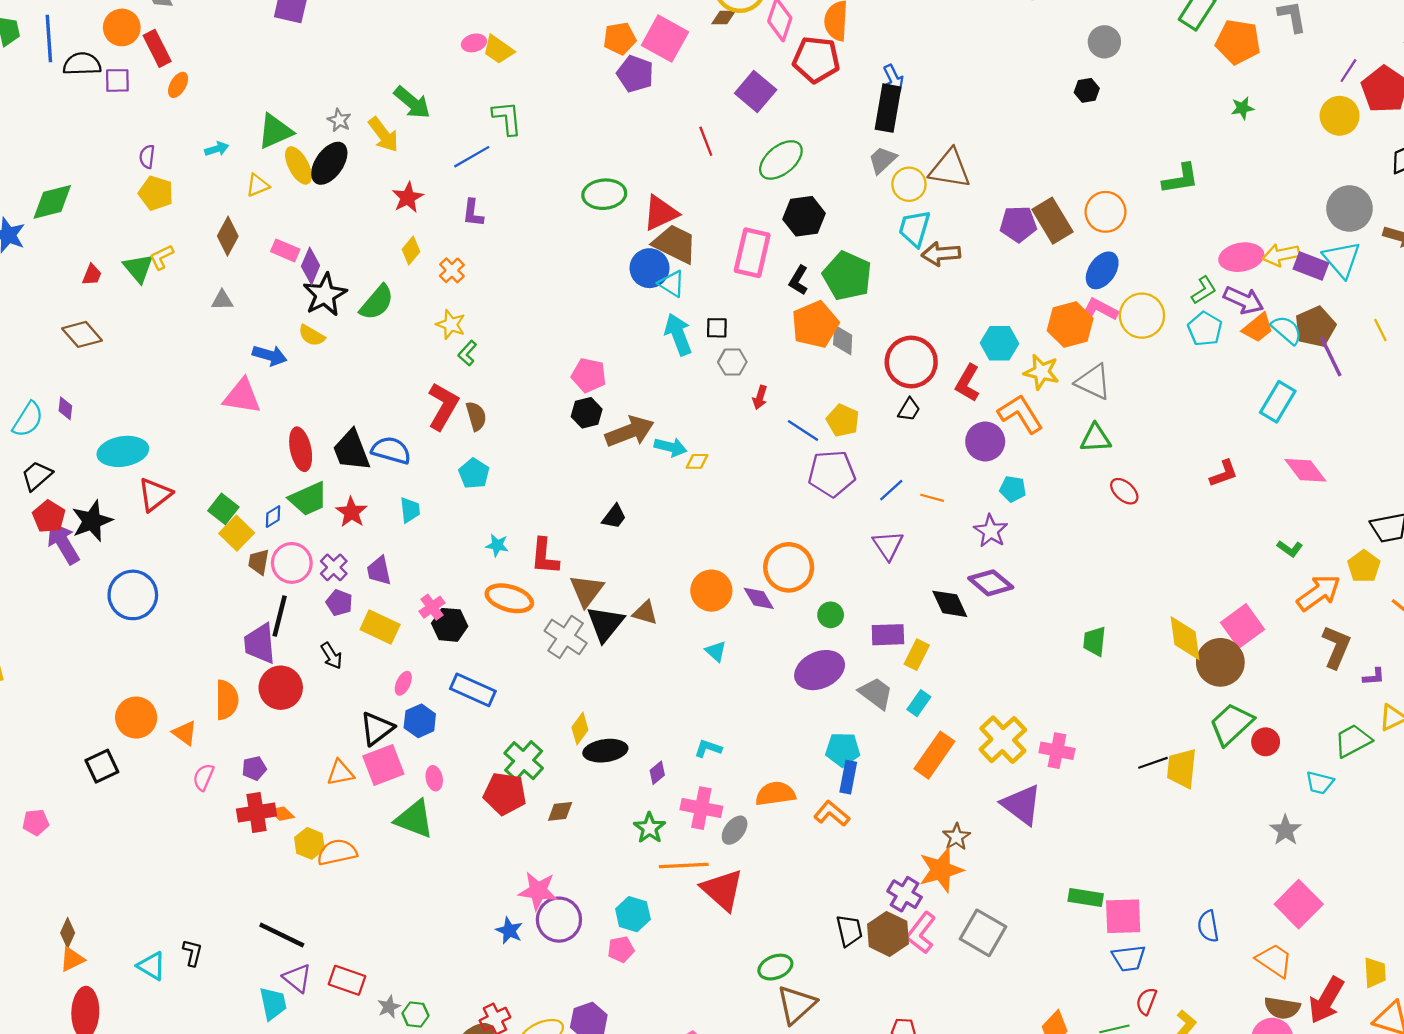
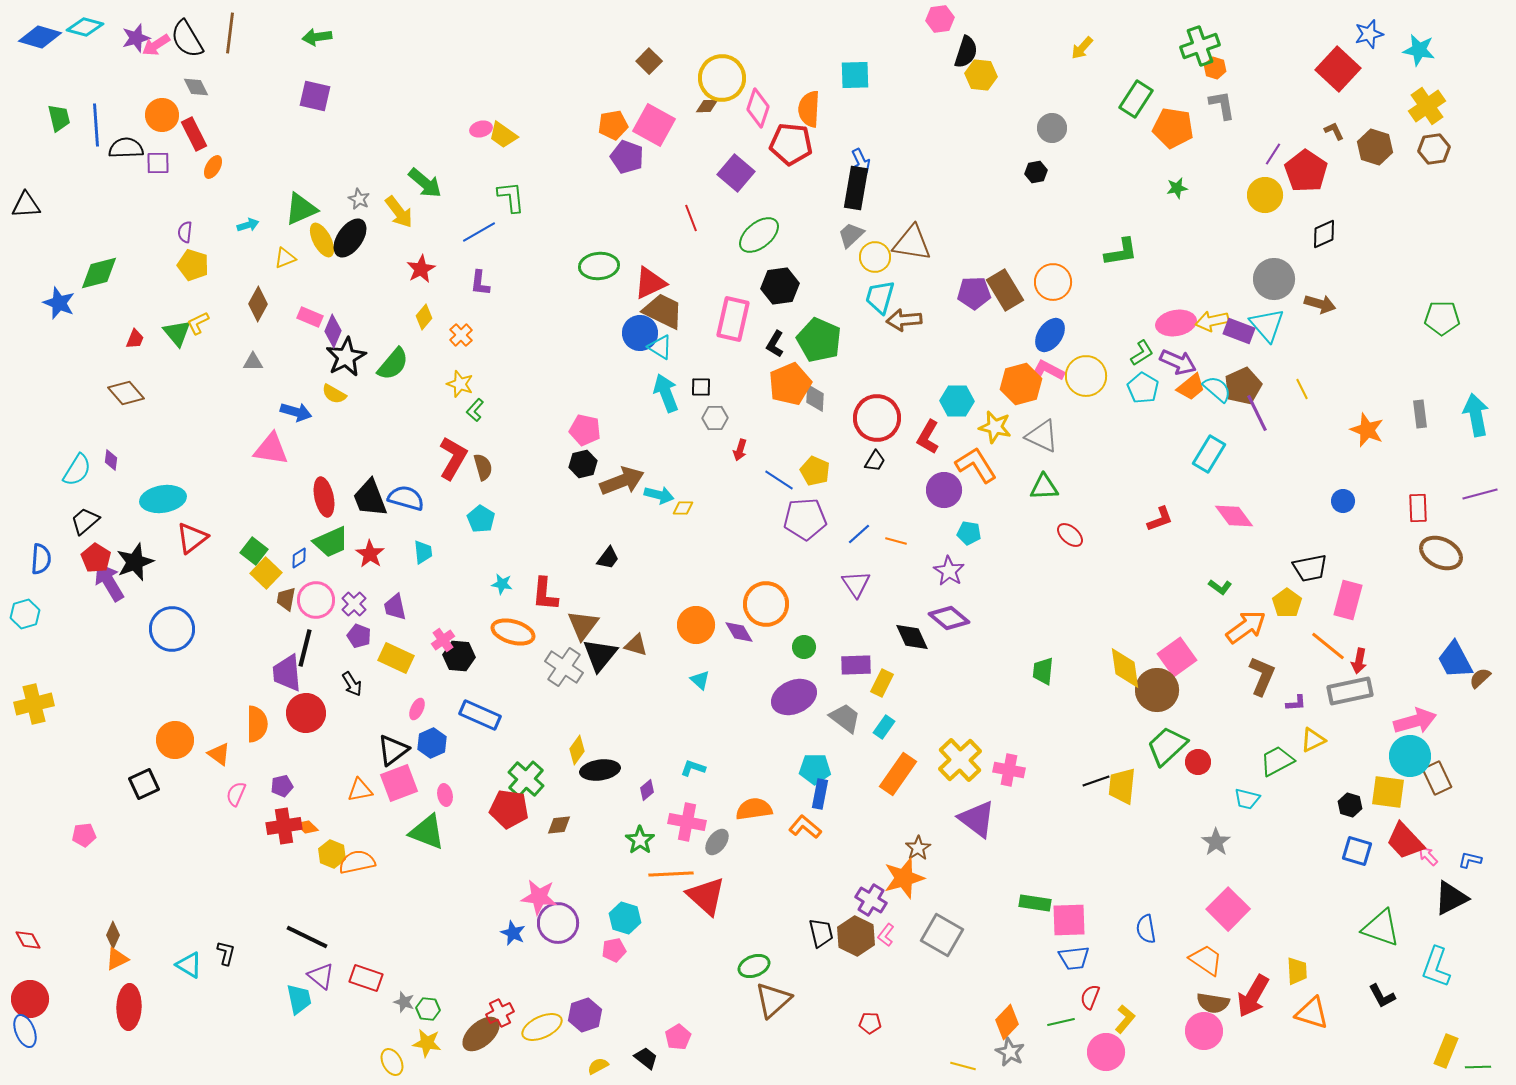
pink L-shape: (921, 933) -> (886, 935), size x0.6
gray star: (389, 1007) -> (404, 1002), turned -30

